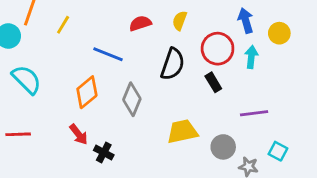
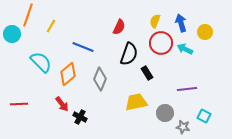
yellow semicircle: (180, 21) -> (155, 21), moved
red semicircle: (140, 23) -> (119, 27), moved, turned 133
cyan arrow: (251, 57) -> (185, 49), turned -70
cyan semicircle: (27, 80) -> (41, 62), moved
black rectangle: (213, 82) -> (147, 73), moved

